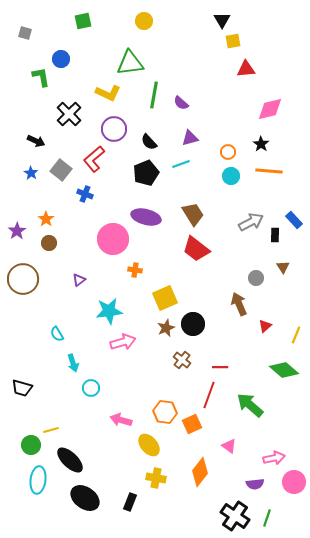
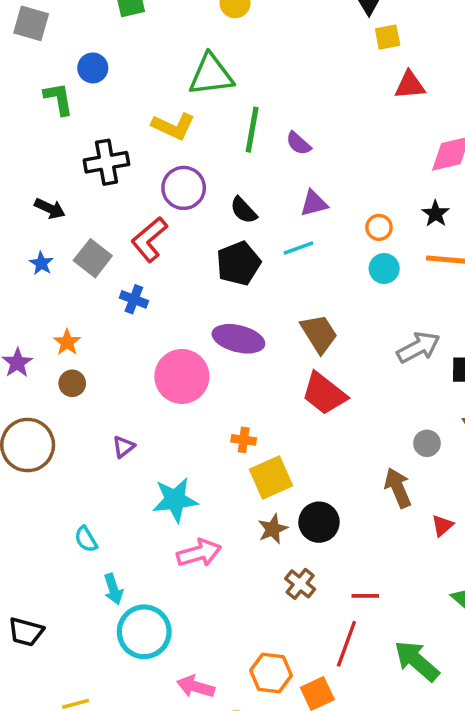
gray square: (25, 33) -> (31, 23), size x1.5
black cross: (69, 114) -> (106, 162), turned 35
orange cross: (135, 270) -> (244, 440), moved
cyan circle: (91, 388) -> (144, 632), size x1.8

